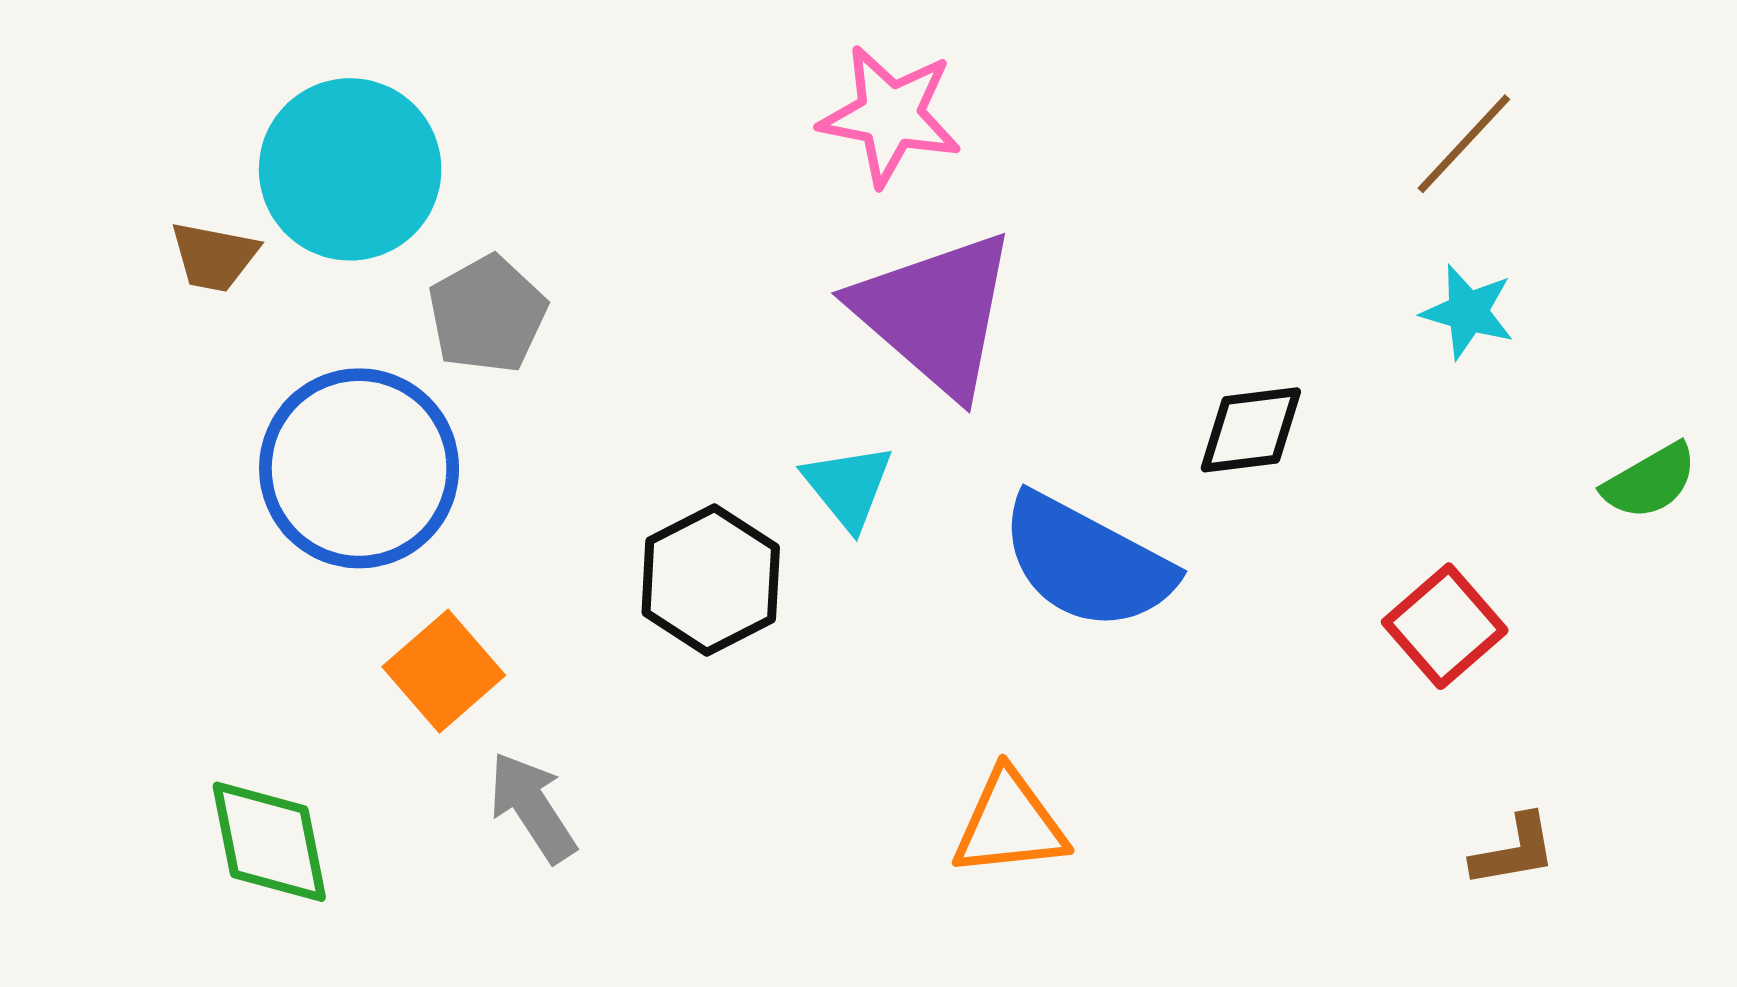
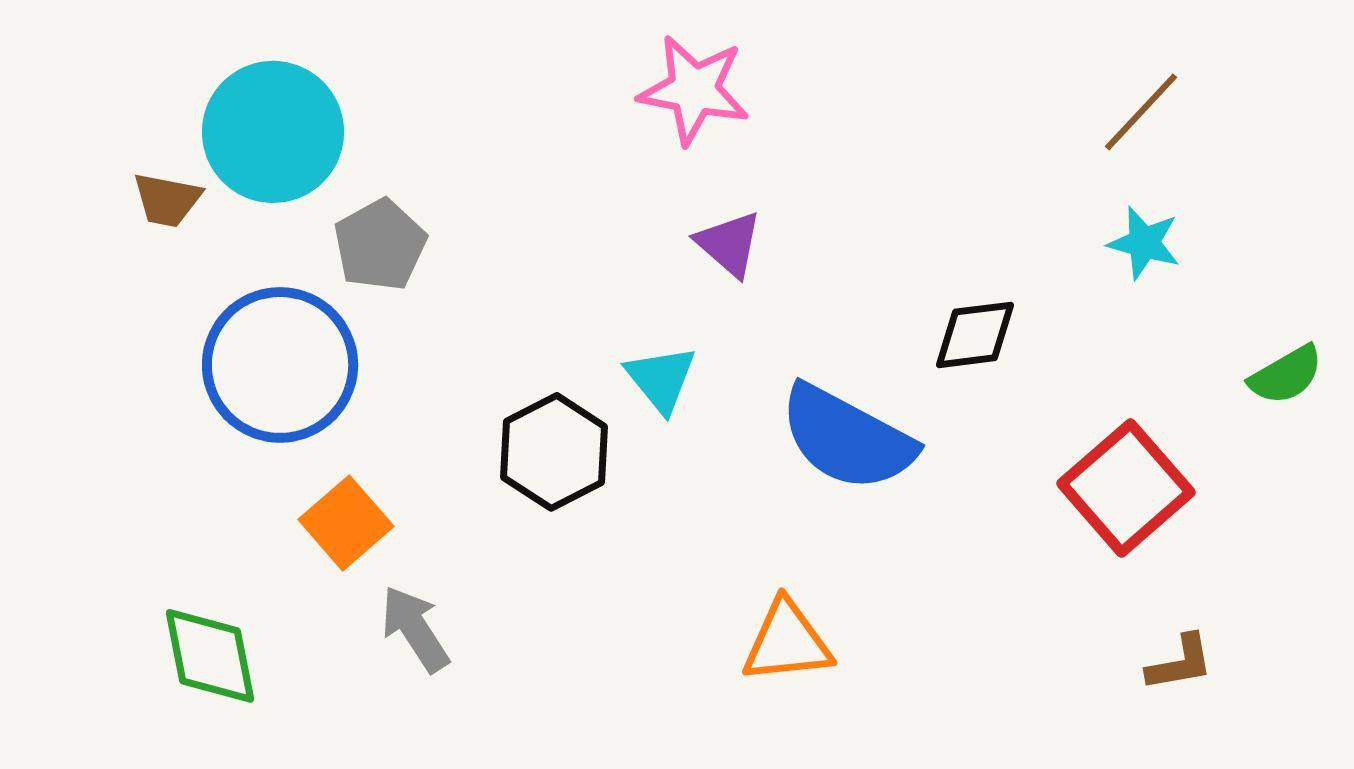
purple triangle: (935, 313) -> (729, 244), size x0.5
red square: (1445, 626) -> (1126, 488), size x1.4

